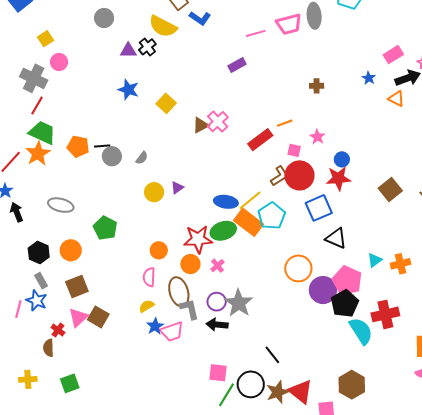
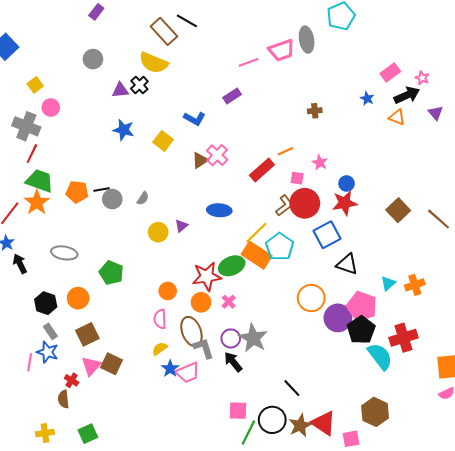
blue L-shape: (200, 18) -> (195, 119), moved
blue ellipse: (226, 202) -> (219, 210), moved
black arrow: (217, 325) -> (233, 362), turned 50

